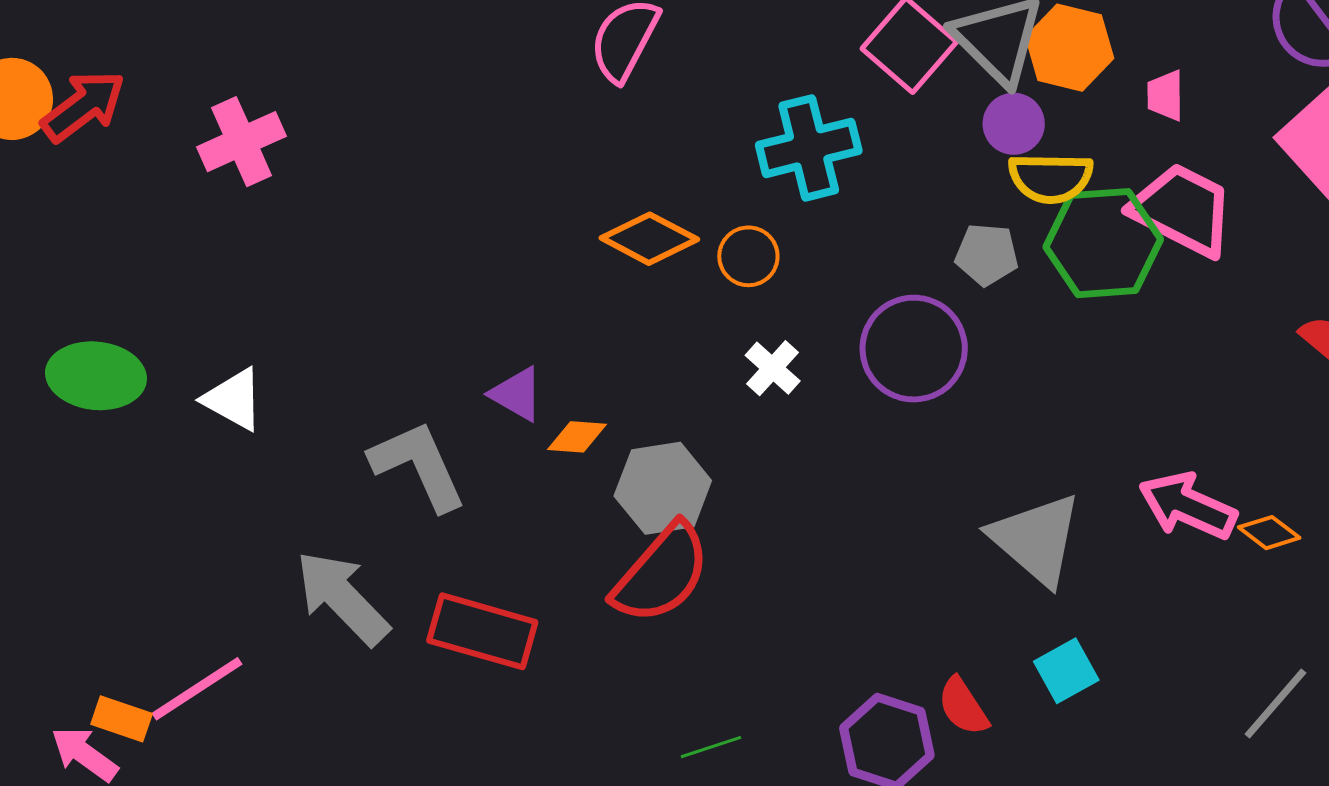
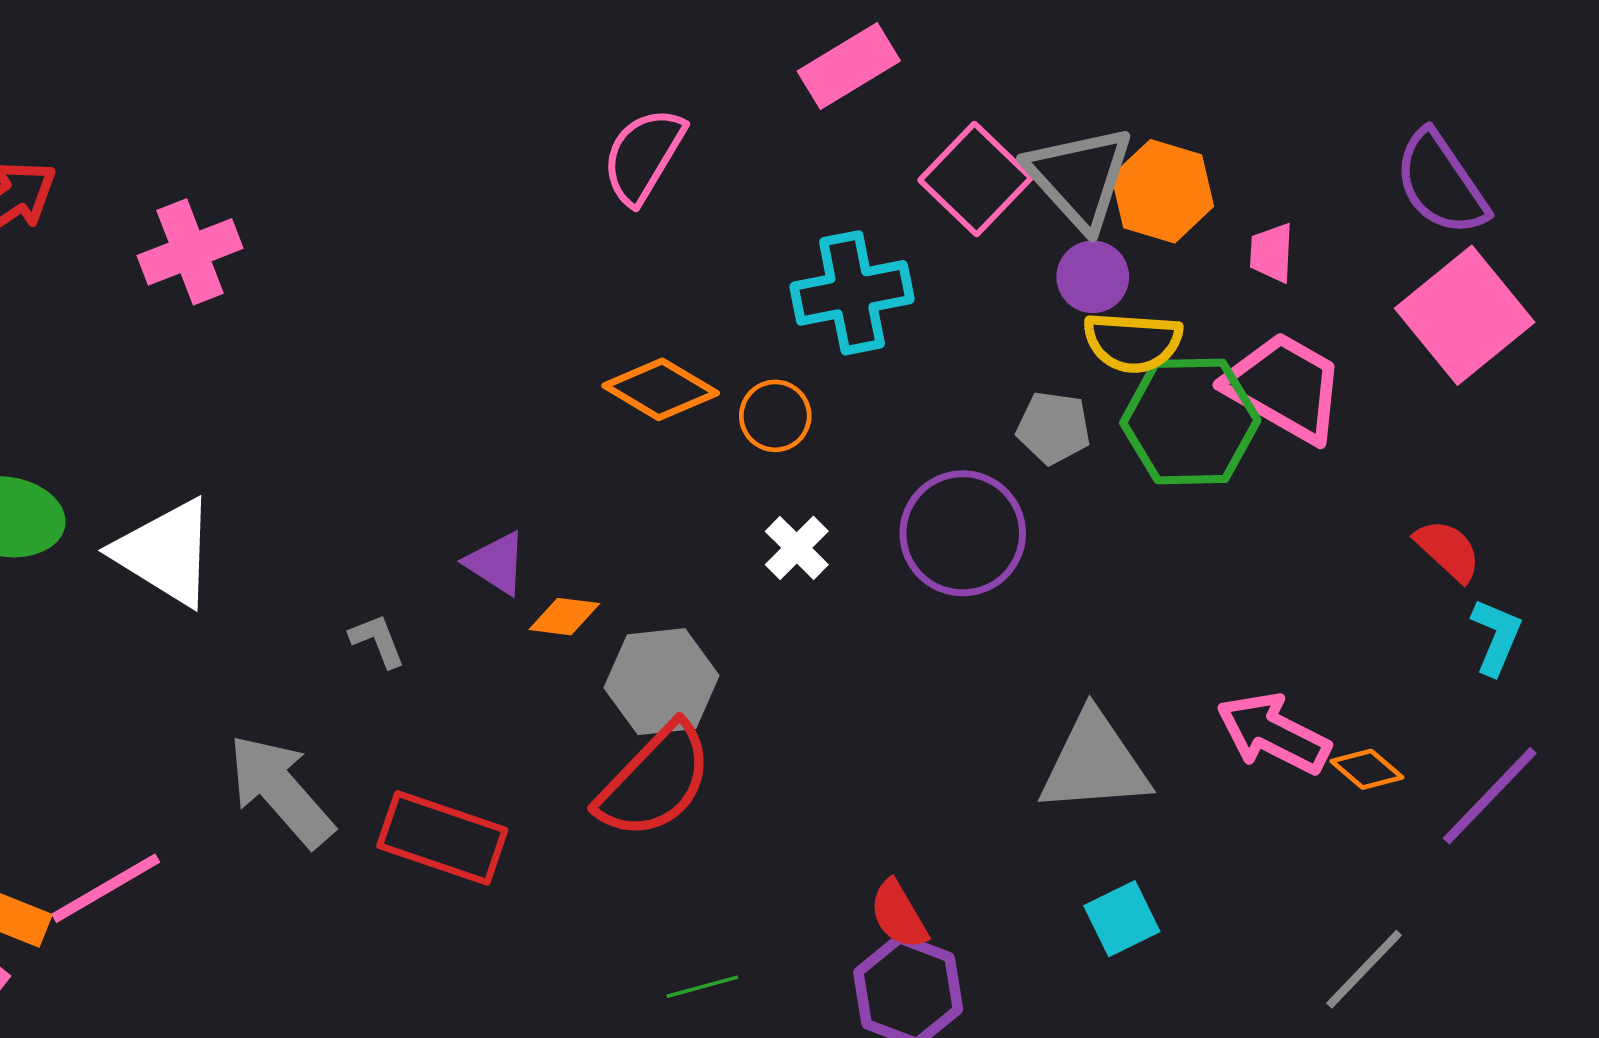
white triangle: (233, 399) -> (165, 552), size x1.5
gray L-shape: (418, 465) -> (377, 641), size x0.5
gray triangle: (1036, 539) -> (1094, 763), turned -48
red semicircle: (963, 706) -> (899, 915), moved

